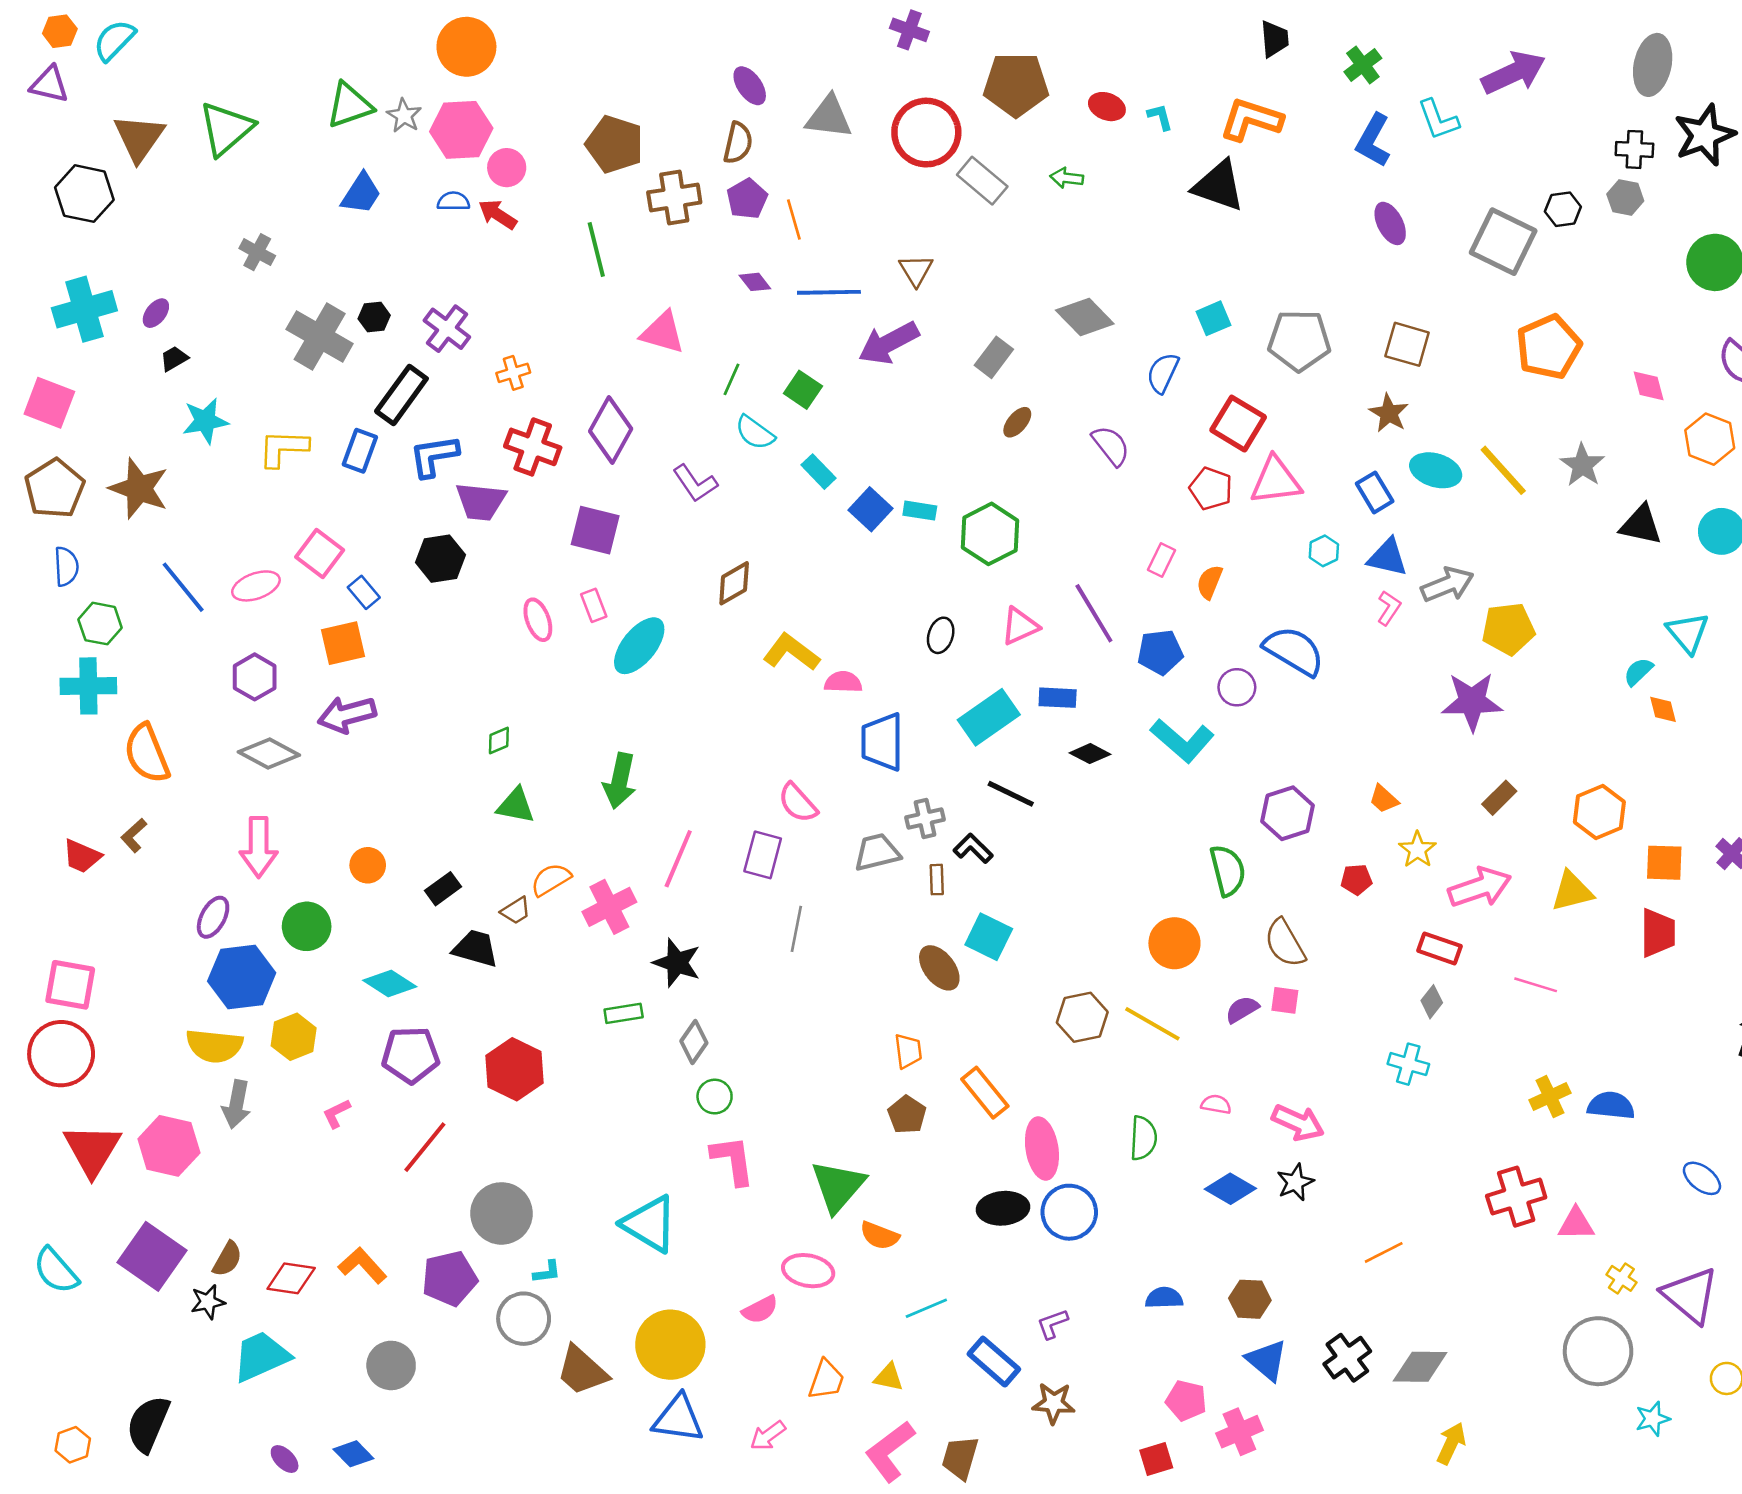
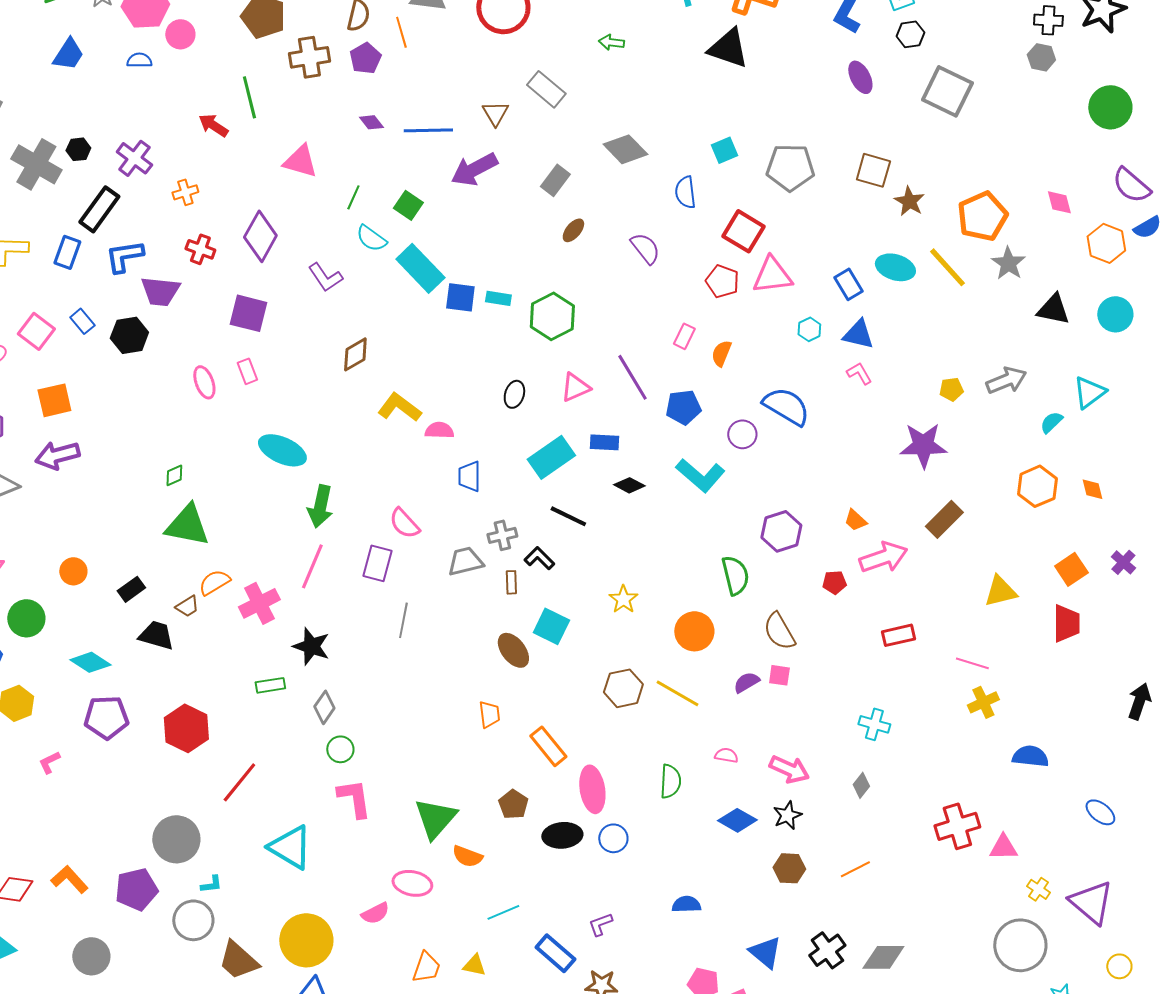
gray rectangle: (982, 181) -> (546, 89), moved
black hexagon: (1563, 209) -> (910, 34), moved
red arrow: (498, 214) -> (213, 125), moved
orange line: (794, 220) -> (401, 32), moved
orange pentagon: (1549, 347) -> (982, 216), moved
blue semicircle: (1163, 373) -> (685, 192), turned -32
brown star: (1389, 413) -> (909, 201), moved
red cross: (533, 447) -> (200, 249), size x0.7
cyan rectangle: (818, 472) -> (420, 268), size x1.8
blue square: (870, 509) -> (460, 297), turned -36
gray arrow: (1447, 585) -> (1006, 380), moved
blue rectangle: (364, 592) -> (82, 321), moved
pink L-shape: (1389, 608) -> (859, 373), turned -64
yellow pentagon: (1508, 629) -> (951, 389), size x0.6
cyan triangle: (1688, 633) -> (1089, 392), turned 33
cyan ellipse: (639, 646) -> (282, 450), moved, turned 75
orange diamond: (1663, 709) -> (1092, 489), moved
blue trapezoid: (882, 742) -> (469, 476), size x0.7
green arrow: (620, 781) -> (320, 506), moved
brown rectangle: (1499, 798) -> (944, 519), size x1.4
green triangle: (516, 806) -> (187, 525), size x1.5
orange hexagon: (1599, 812) -> (1037, 486), moved
yellow star: (1417, 850) -> (623, 599), moved
orange square: (1664, 863) -> (1071, 569), turned -36
pink arrow: (1480, 887) -> (883, 557), moved
red rectangle: (1440, 948) -> (898, 635), turned -32
gray diamond: (1432, 1002) -> (861, 785), moved
yellow cross: (1550, 1097) -> (983, 702), moved
brown pentagon: (907, 1115) -> (513, 804), moved
red line: (425, 1147) -> (239, 782), moved
blue circle: (1069, 1212) -> (613, 838), size x0.7
brown hexagon: (1250, 1299) -> (789, 868), moved

